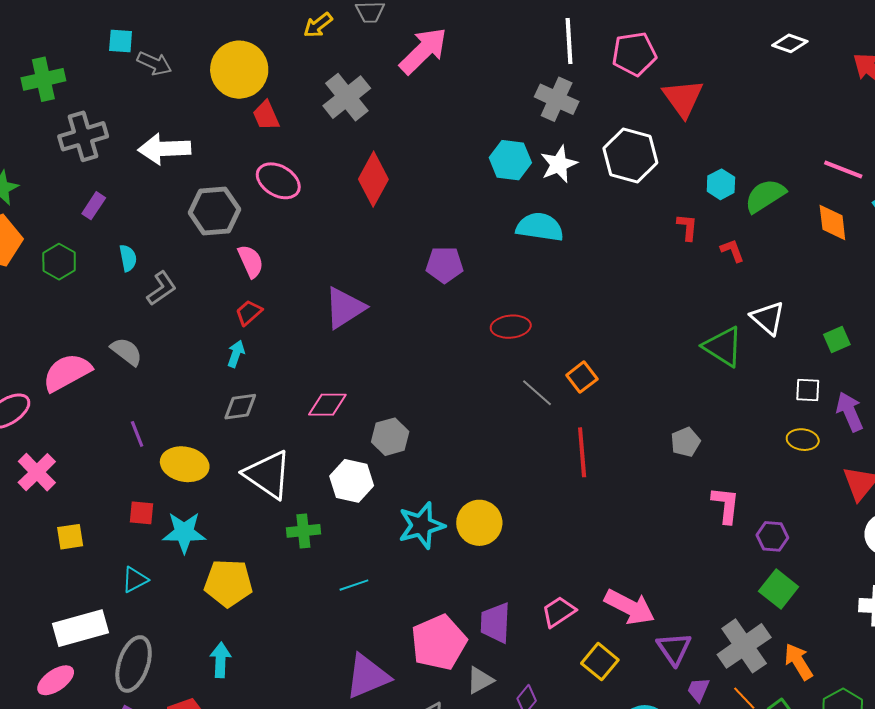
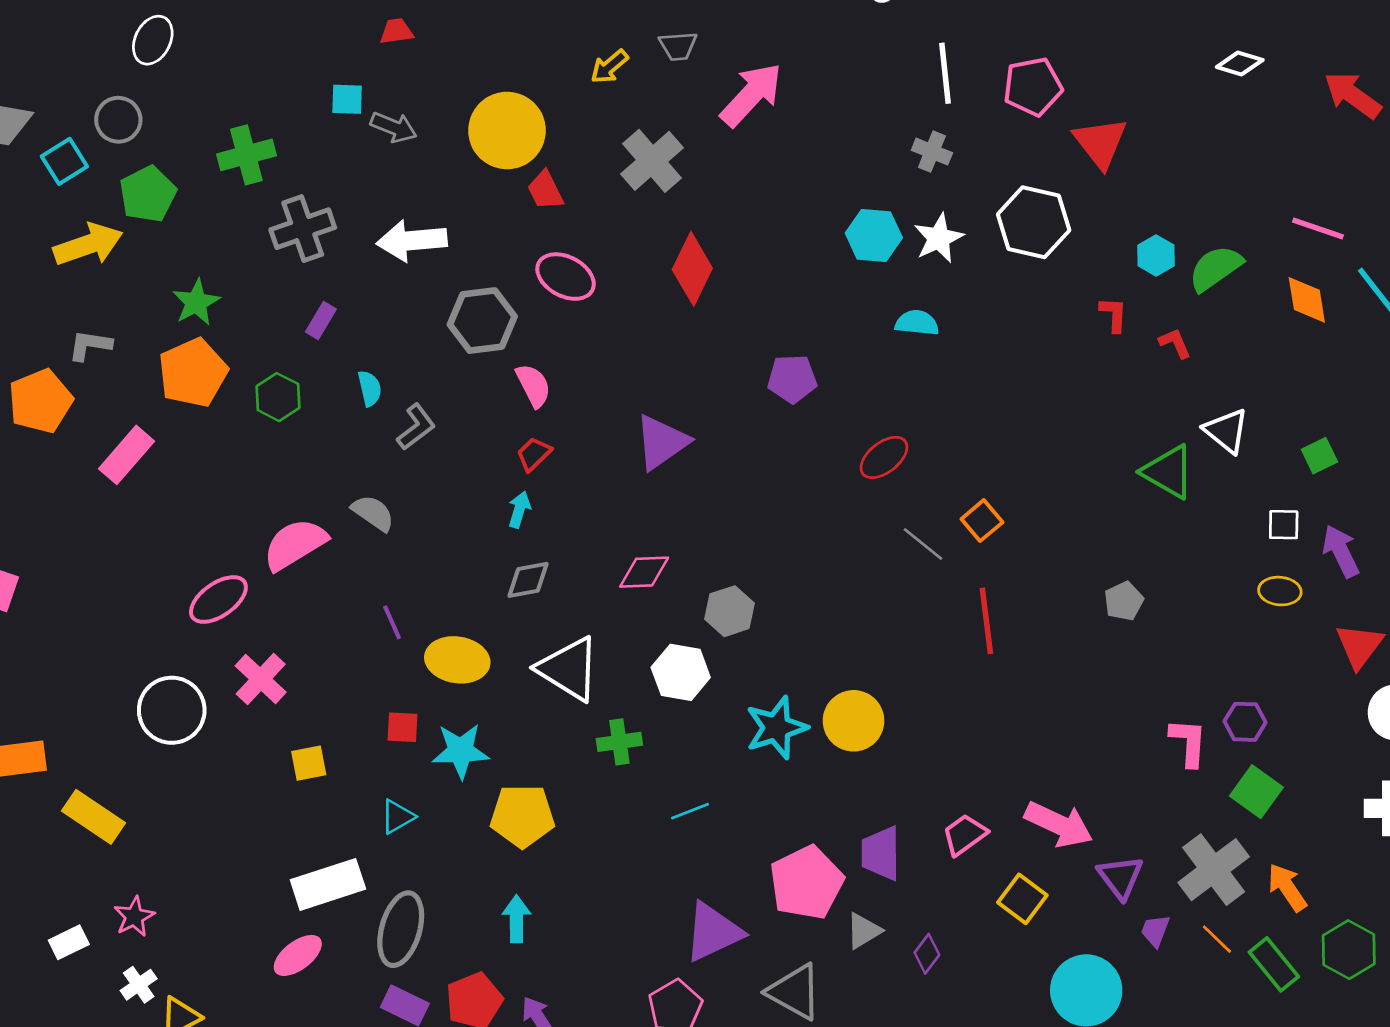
gray cross: (557, 99) -> (932, 152), size x0.7
cyan semicircle: (540, 227) -> (917, 323), size x0.7
red ellipse: (511, 327) -> (884, 457), turned -30
pink L-shape: (726, 505) -> (1188, 742), moved

